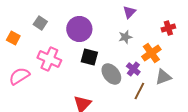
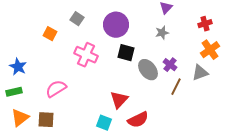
orange cross: (151, 53) -> (210, 50), moved
pink semicircle: (19, 76) -> (56, 89), moved

